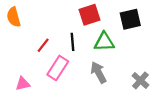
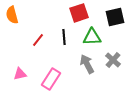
pink rectangle: (58, 68) -> (51, 79), moved
gray cross: (140, 80) -> (113, 60), moved

